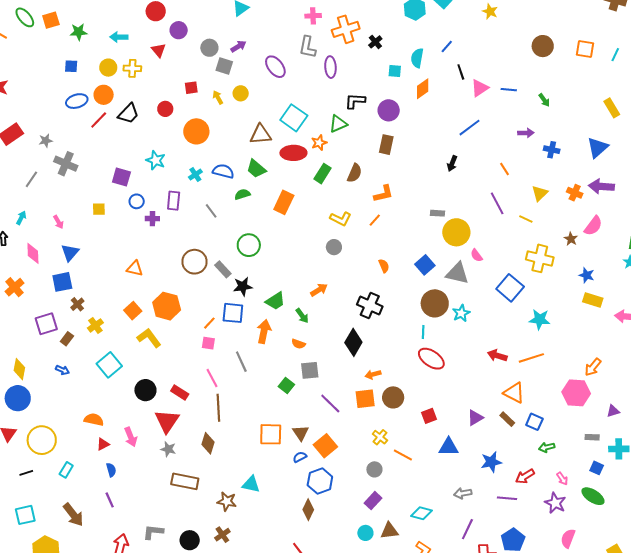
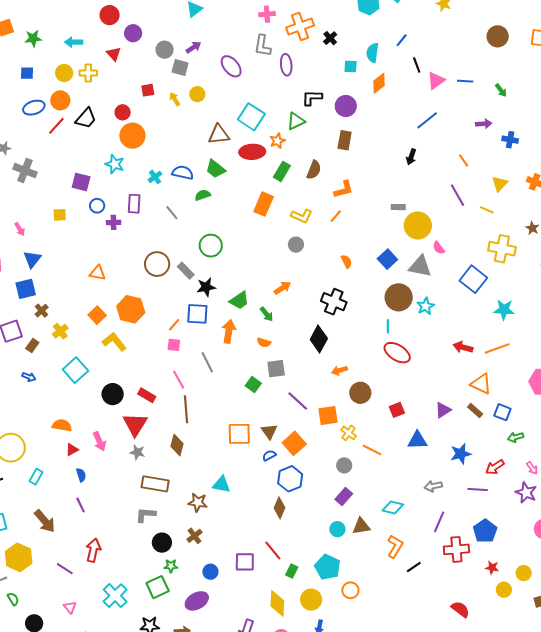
orange circle: (196, 131) -> (132, 136), moved
orange rectangle: (284, 202) -> (264, 204), moved
orange square: (365, 399) -> (328, 416), moved
gray L-shape: (153, 532) -> (146, 515), moved

